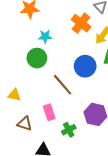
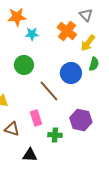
cyan star: (45, 36) -> (32, 34), moved
green cross: (69, 130) -> (55, 135), turned 32

